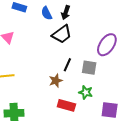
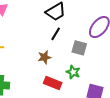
black line: (67, 65) -> (56, 34), moved

